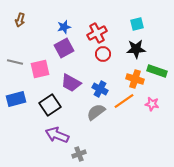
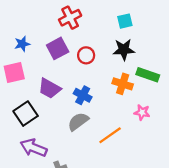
blue star: (64, 27) -> (22, 44), moved
red cross: (97, 33) -> (70, 18), moved
purple square: (64, 48) -> (58, 48), moved
orange line: (124, 101) -> (110, 135), moved

